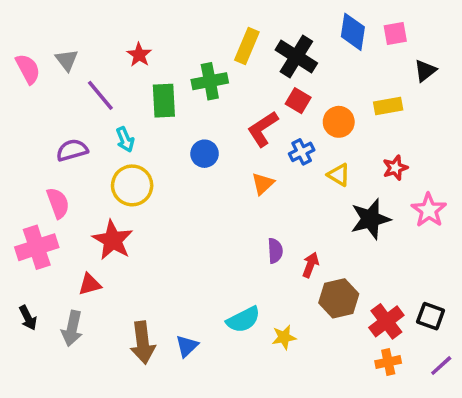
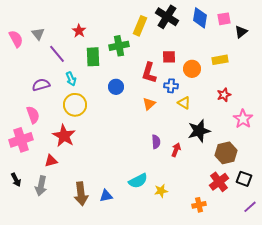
black cross: (296, 57) -> (167, 17), moved
black triangle: (425, 71) -> (241, 32), moved
red square: (298, 101) -> (169, 57), turned -32
red L-shape: (263, 129) -> (149, 73), turned -40
blue cross: (302, 152) -> (171, 86), turned 32
yellow triangle: (339, 175) -> (184, 103), moved
black star: (371, 219) -> (199, 131), moved
brown hexagon: (339, 298) -> (226, 153), moved
blue triangle: (187, 346) -> (106, 196), turned 32
orange cross: (388, 362) -> (199, 205), moved

